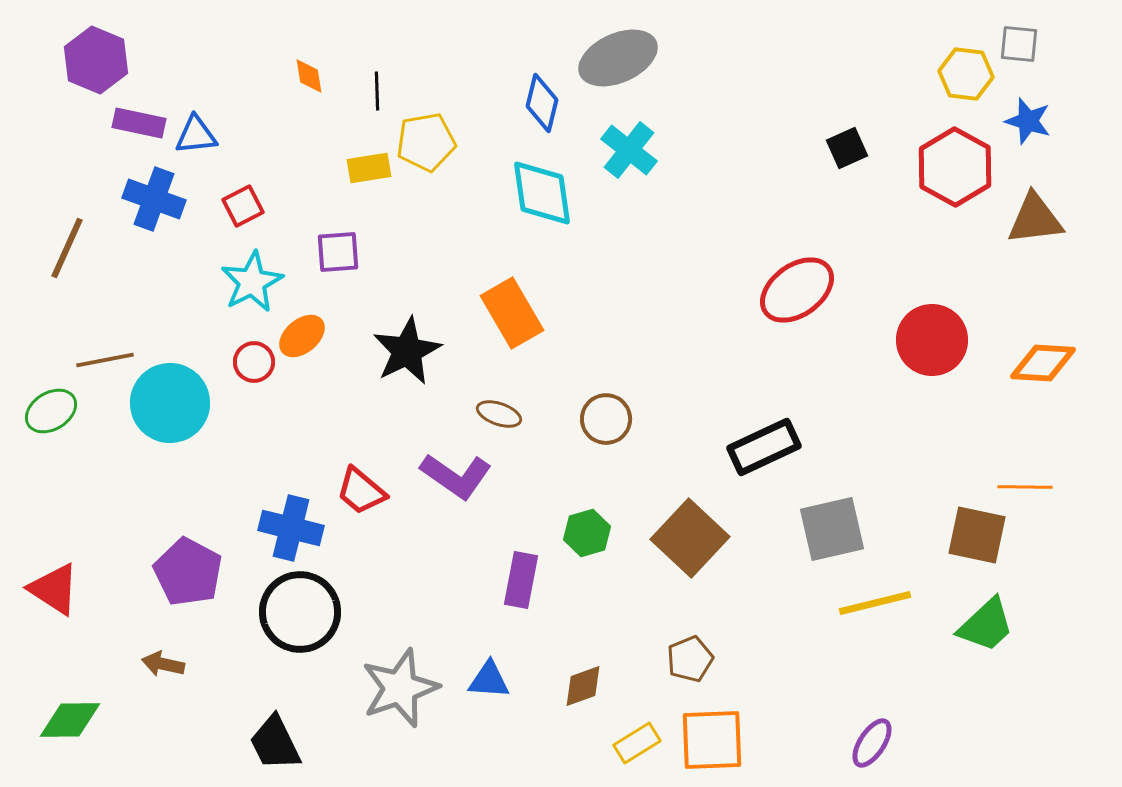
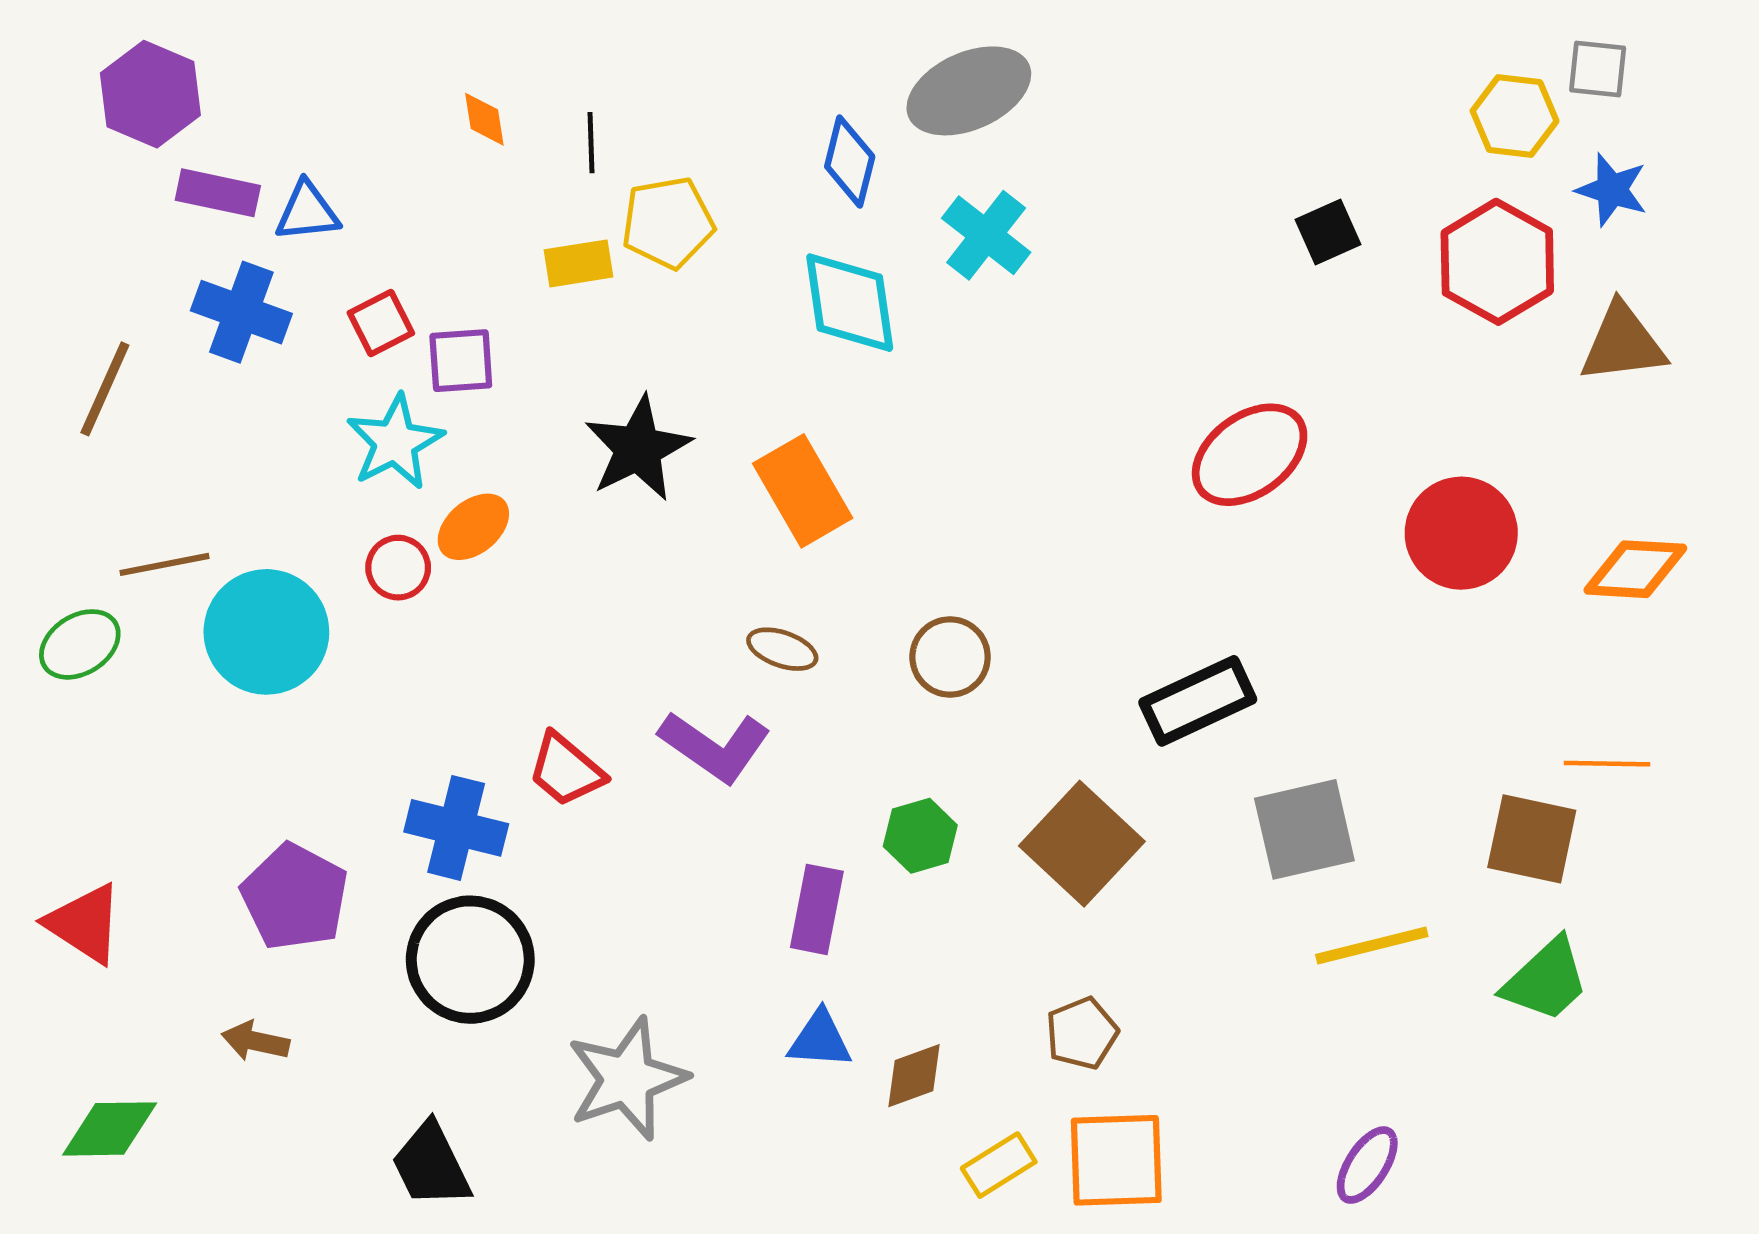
purple square: (338, 252) -> (461, 361), moved
black star: (407, 351) -> (638, 448), moved
blue triangle: (489, 680) -> (820, 1040), moved

